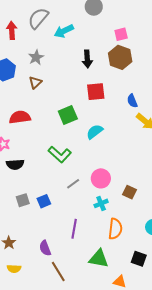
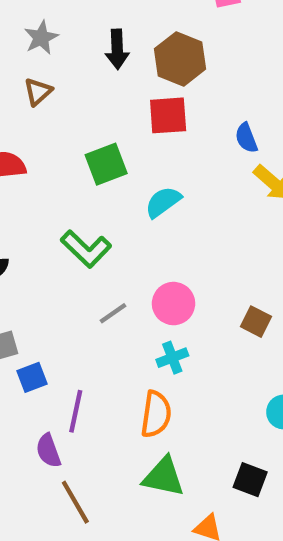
brown hexagon: (120, 57) -> (180, 59), moved
black arrow: (87, 59) -> (117, 49), moved
brown square: (130, 192) -> (256, 322), moved
blue square: (44, 201) -> (32, 377), moved
purple line: (74, 229) -> (76, 411), moved
orange semicircle: (115, 229) -> (156, 414), moved

